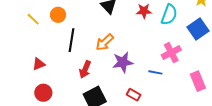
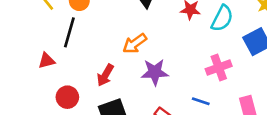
black line: (71, 40) -> (69, 32), moved
blue line: (155, 72) -> (201, 101), moved
red circle: (43, 93) -> (67, 97), moved

